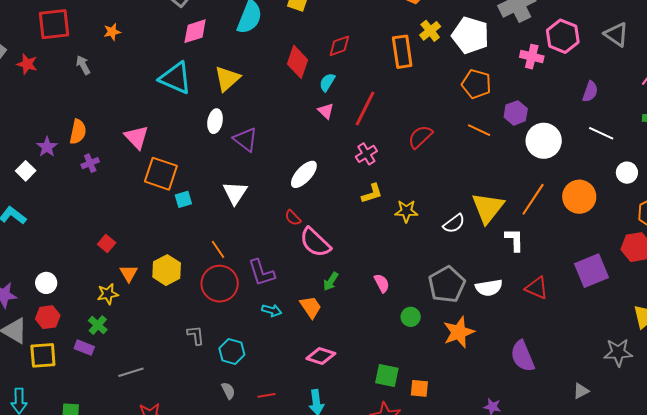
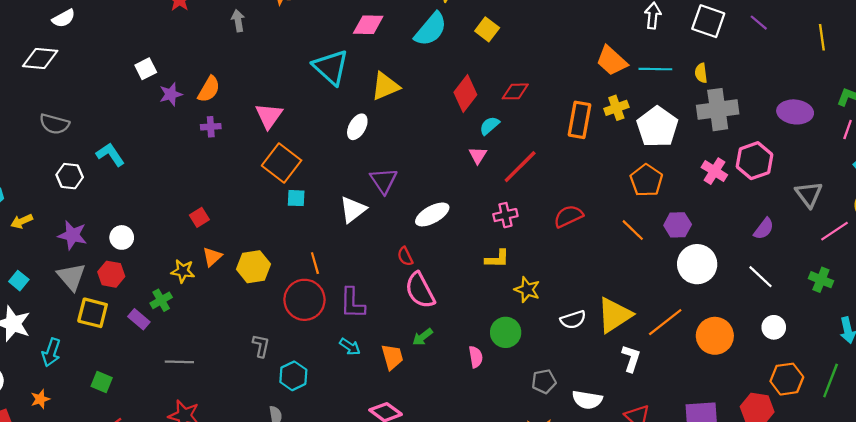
gray triangle: (616, 34) -> (809, 194), moved
purple triangle: (245, 139) -> (384, 181), moved
white square: (26, 171) -> (146, 69), moved
gray pentagon: (447, 284) -> (544, 381), size x0.6
green circle: (411, 317) -> (506, 332), moved, size x1.4

